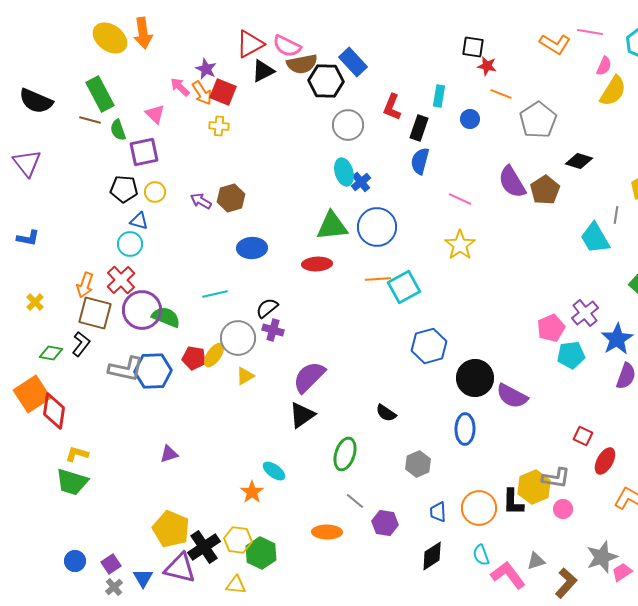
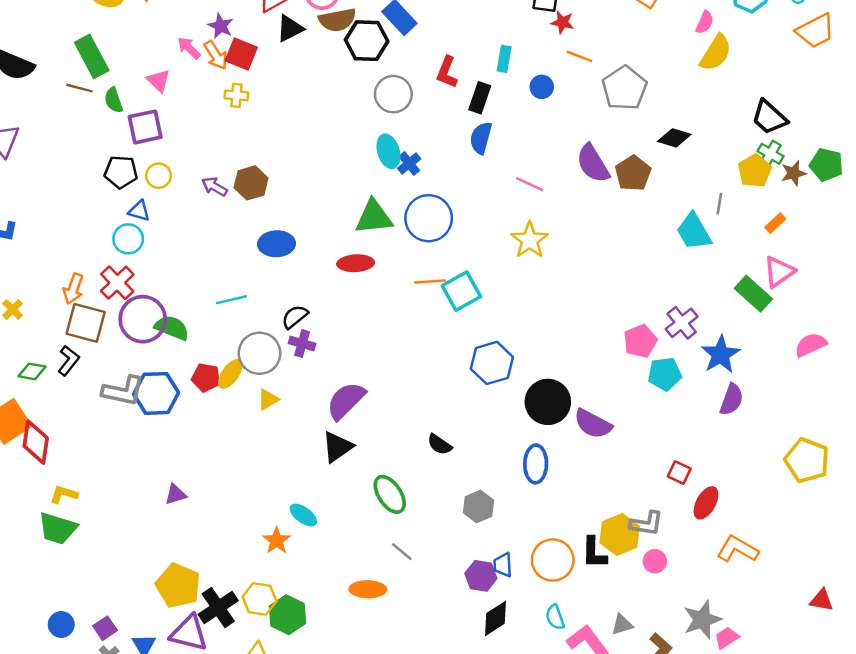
green ellipse: (345, 454) -> (390, 494), turned -52
purple hexagon: (385, 523) -> (481, 576), moved

